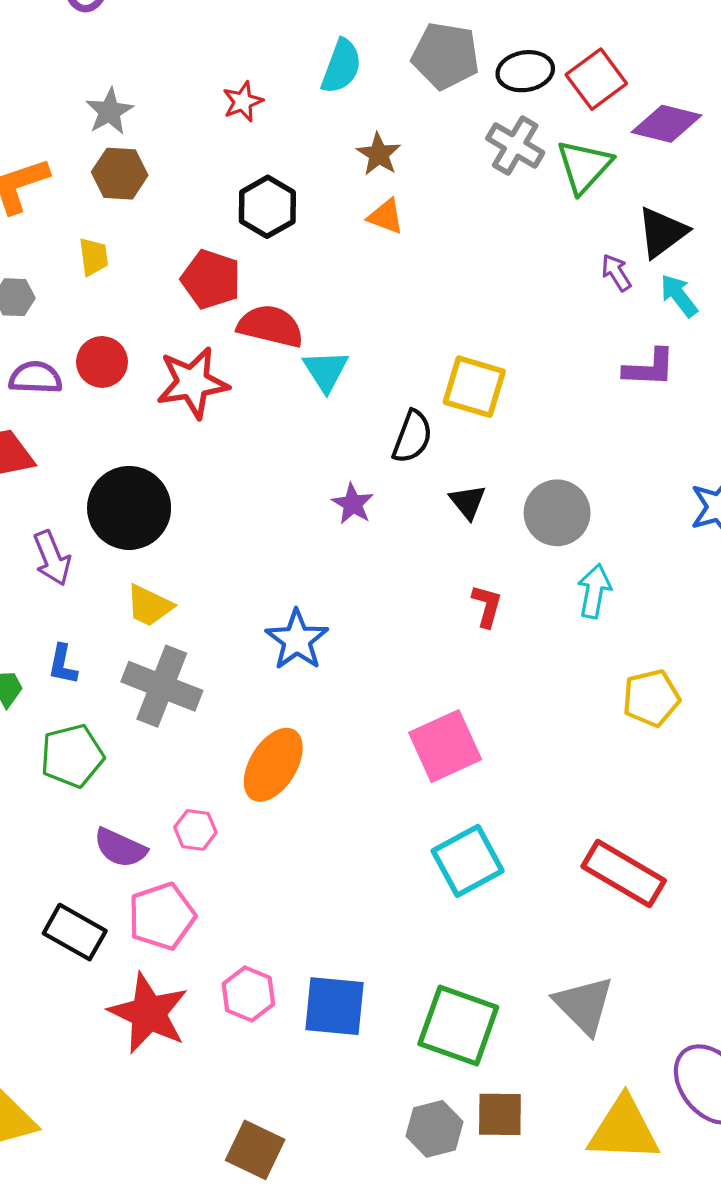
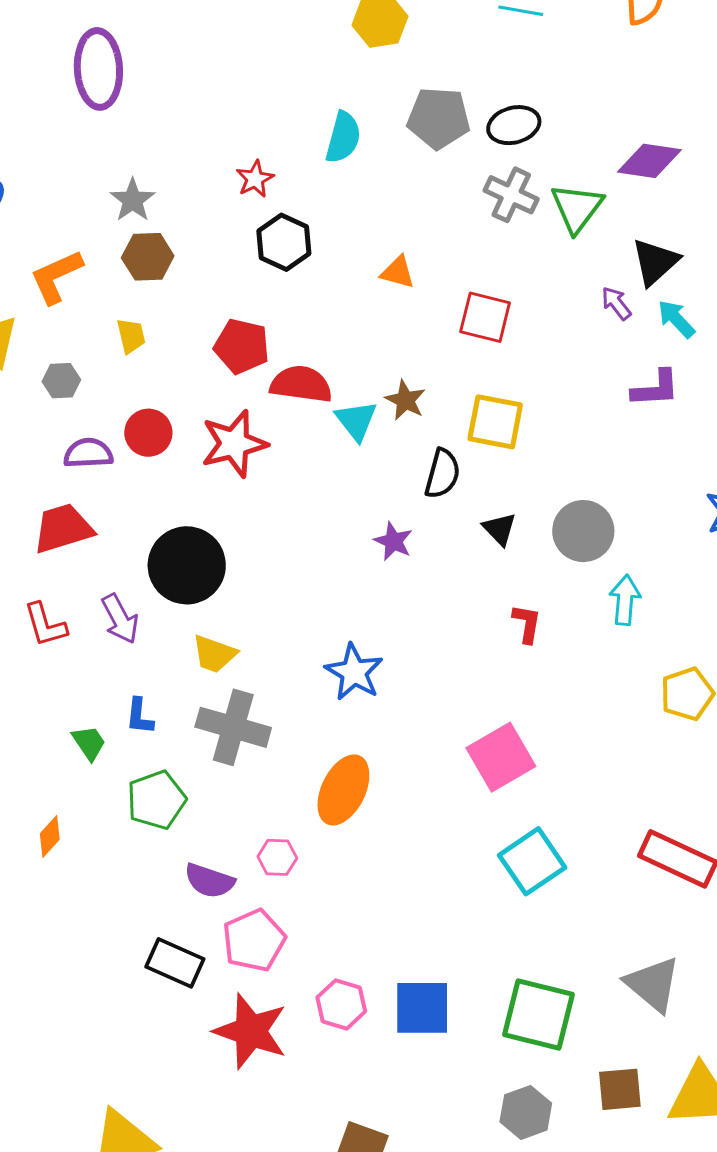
red square: (596, 79) -> (485, 317), moved, turned -34
brown star: (379, 154) -> (405, 400), moved
black hexagon: (267, 207) -> (284, 242), moved
brown square: (500, 1114) -> (620, 1089), moved

